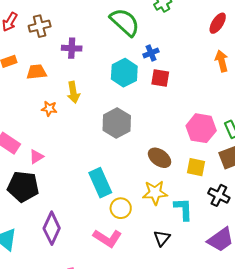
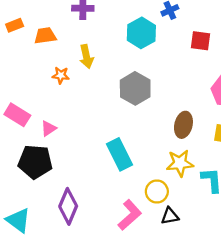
red square: (160, 78) -> (201, 41), moved
brown ellipse: (160, 158) -> (183, 125), turned 70
yellow circle: (121, 208) -> (157, 191), moved
pink L-shape: (107, 238) -> (130, 215), turned -72
black triangle: (162, 238) -> (170, 216), moved, turned 42

